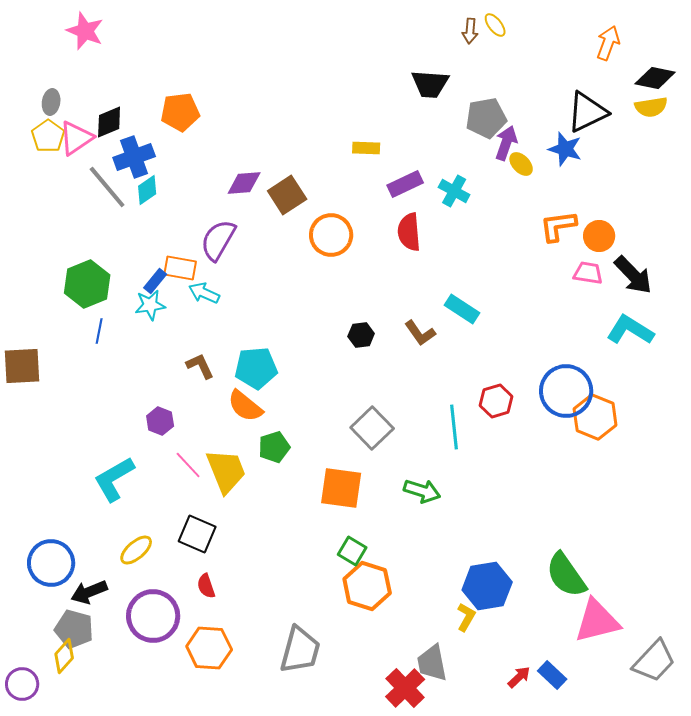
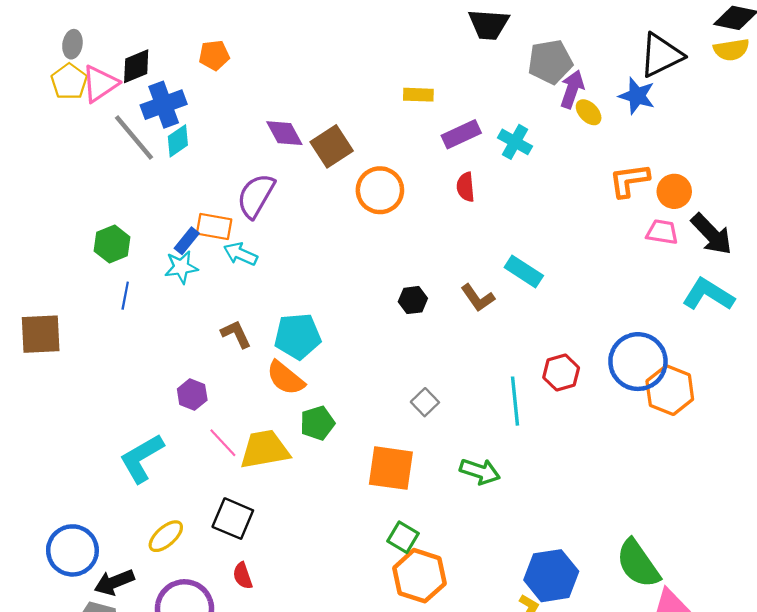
orange pentagon: (180, 112) -> (214, 55), size x0.7
purple diamond: (244, 183) -> (284, 133), turned 66
red semicircle: (409, 232) -> (466, 187), size x0.7
green hexagon: (87, 284) -> (112, 244), size x0.7
gray square: (372, 428) -> (425, 402), size x0.6
yellow trapezoid: (226, 471) -> (265, 449), turned -78

